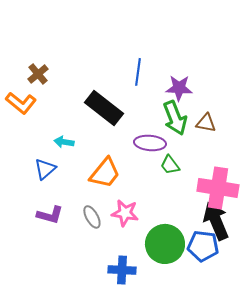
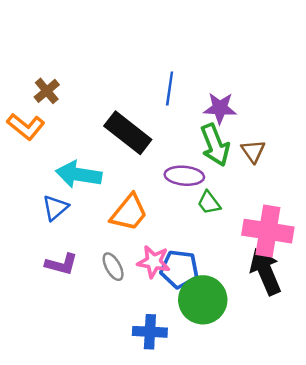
brown triangle: (206, 123) -> (253, 151), turned 45
cyan arrow: (64, 142) -> (79, 174), size x1.8
blue pentagon: (203, 246) -> (179, 269), moved

